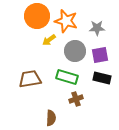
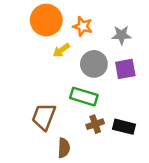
orange star: (66, 21) -> (83, 26), size x0.7
black rectangle: (102, 78) -> (124, 127), moved
brown trapezoid: (30, 79) -> (44, 117), moved, turned -60

